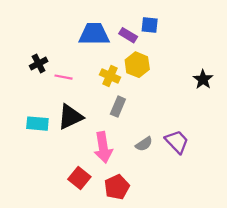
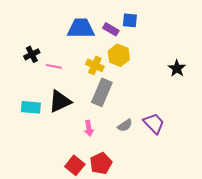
gray rectangle: (118, 107) -> (102, 92), size x1.5
pink arrow: (103, 147) -> (89, 128), size x0.6
red square: (79, 178) -> (75, 165), moved

